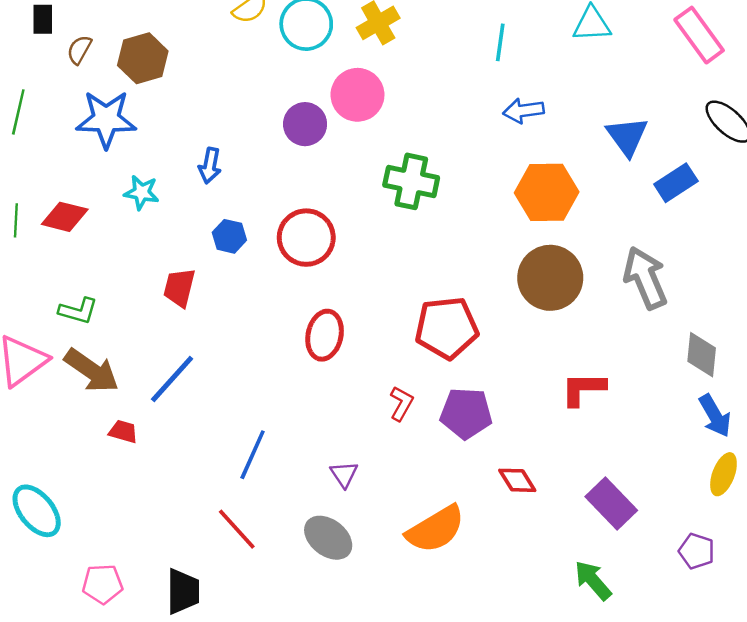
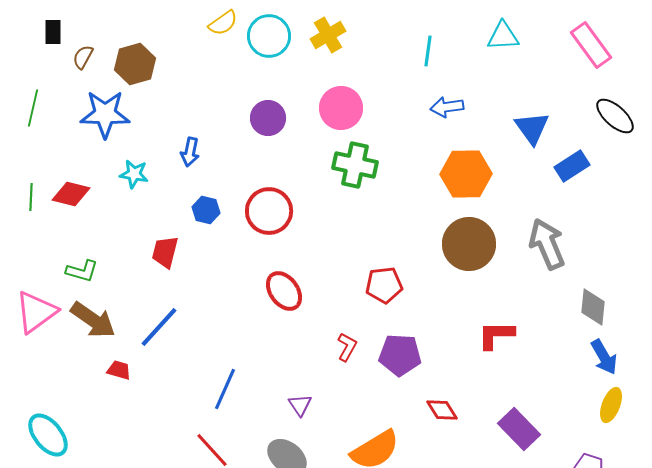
pink circle: (357, 95) -> (341, 108), moved
red pentagon: (447, 328) -> (384, 285), size x0.7
red ellipse: (325, 335) -> (284, 291), turned -48

